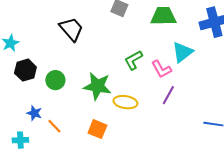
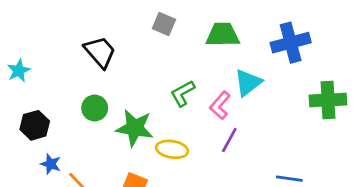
pink L-shape: (161, 69) -> (220, 105), turned 70
black hexagon: (25, 70) -> (35, 125), moved
green circle: (55, 80) -> (95, 108), moved

